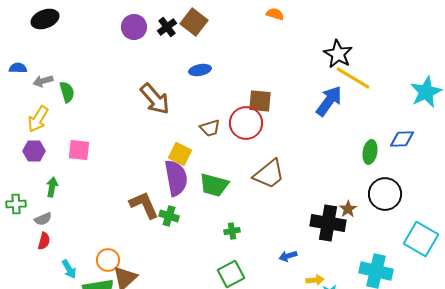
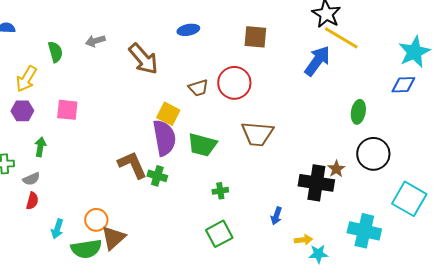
gray arrow: (43, 81) -> (95, 41), moved
brown square: (260, 101) -> (255, 37), moved
blue diamond: (402, 139) -> (403, 85), moved
brown trapezoid: (269, 174) -> (257, 134), turned 44
blue arrow: (288, 256) -> (276, 216), turned -54
cyan arrow: (69, 269) -> (57, 229), turned 48

